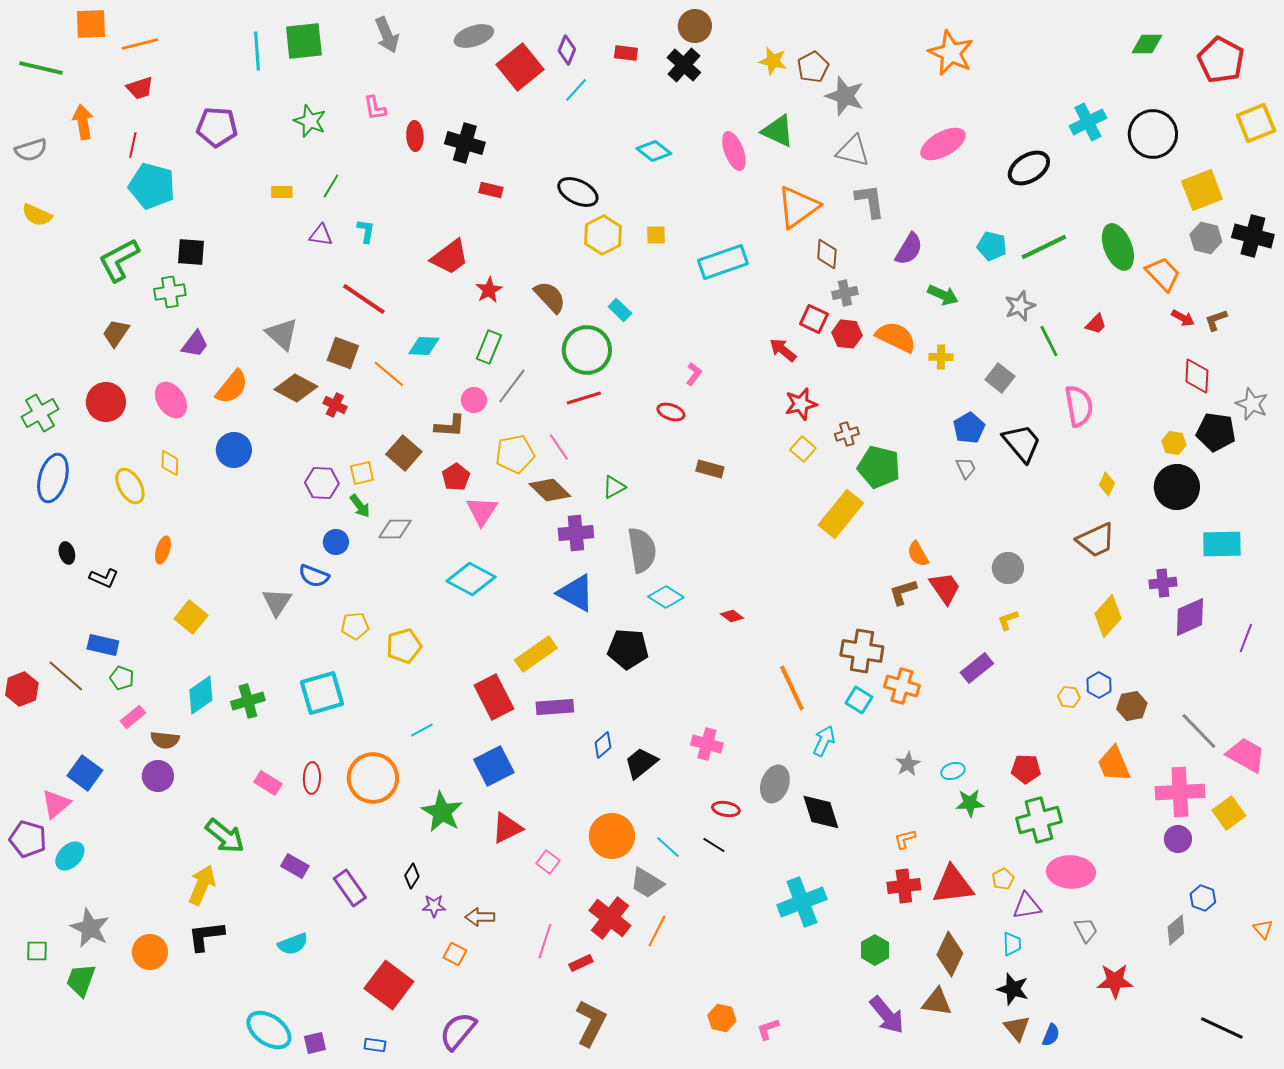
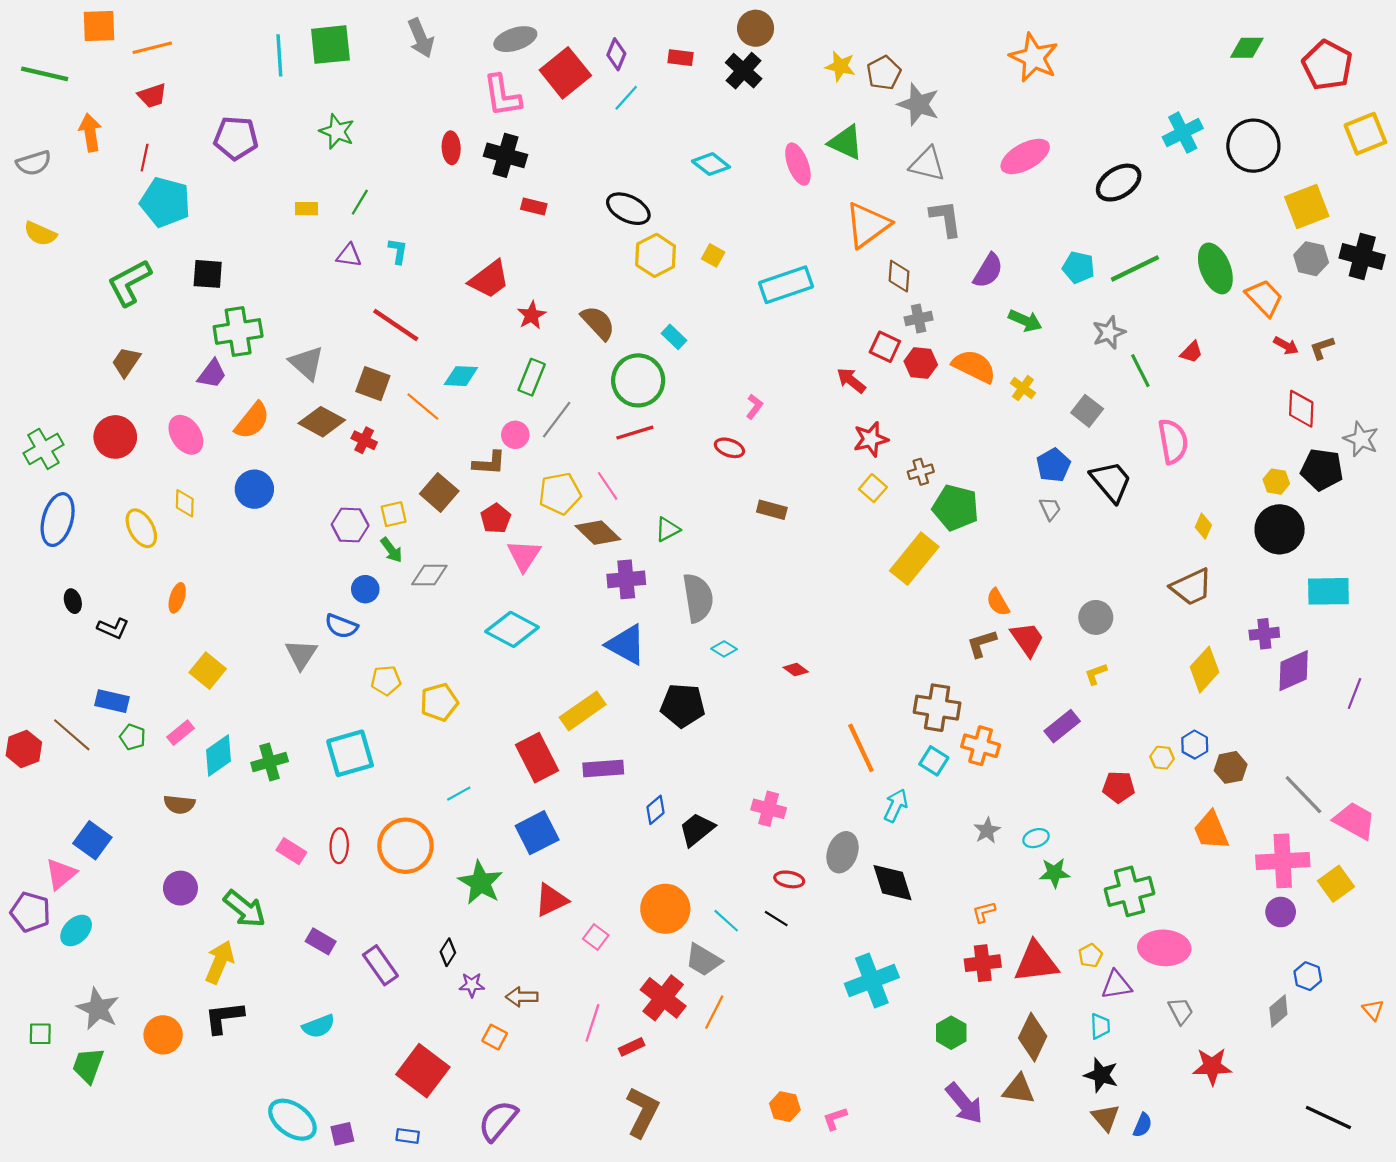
pink L-shape: (375, 108) -> (502, 96), moved, size x1.6
yellow square: (656, 235) -> (713, 255), turned 30
green cross: (170, 292) -> (238, 332), moved, size x1.4
yellow cross: (941, 357) -> (1023, 388), turned 35
cyan diamond: (666, 597) -> (724, 649), size x0.7
pink rectangle: (133, 717) -> (180, 733), moved
red pentagon: (1026, 769) -> (1119, 787), moved
purple circle: (158, 776) -> (180, 888), moved

